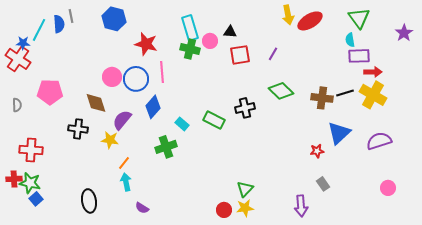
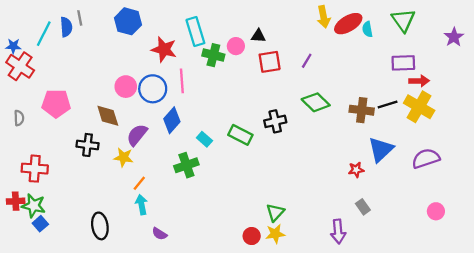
cyan rectangle: (190, 28) -> (195, 31), moved
cyan semicircle: (350, 40) -> (367, 29), moved
blue star: (23, 43) -> (13, 46), moved

